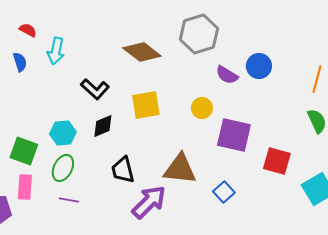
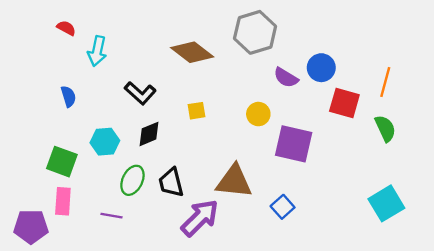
blue semicircle: (20, 62) -> (68, 96), moved
yellow square: (146, 105) -> (197, 111), size x0.6
red square: (277, 161) -> (344, 103), moved
green ellipse: (63, 168) -> (132, 180), moved

